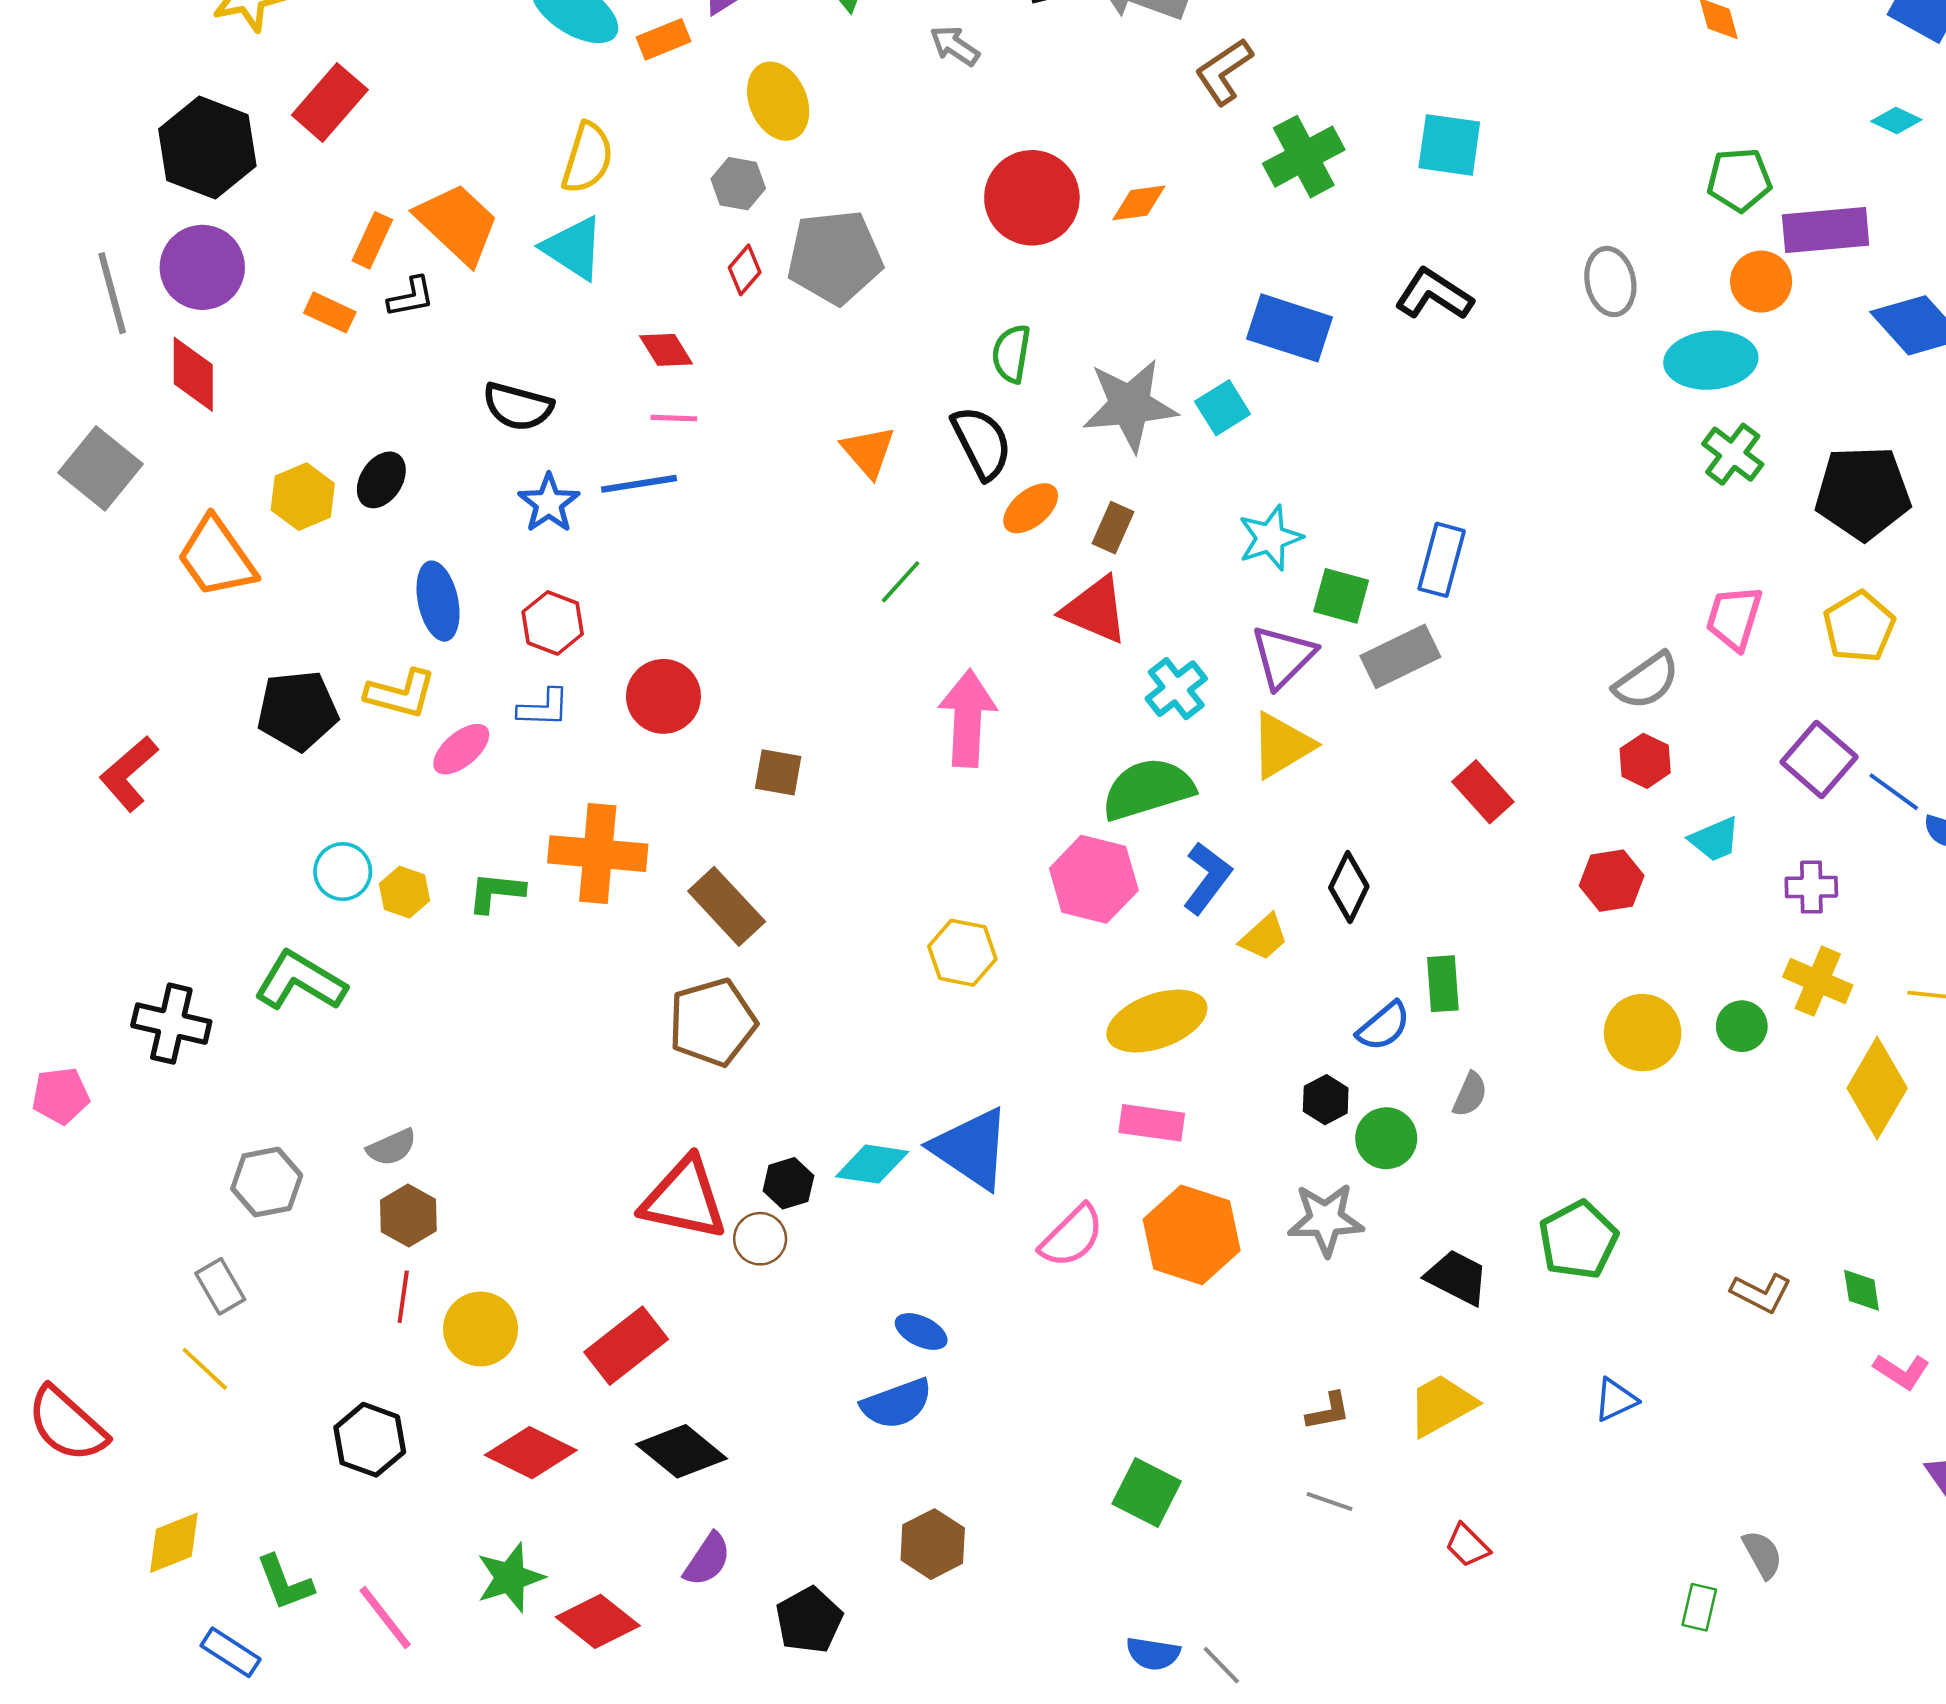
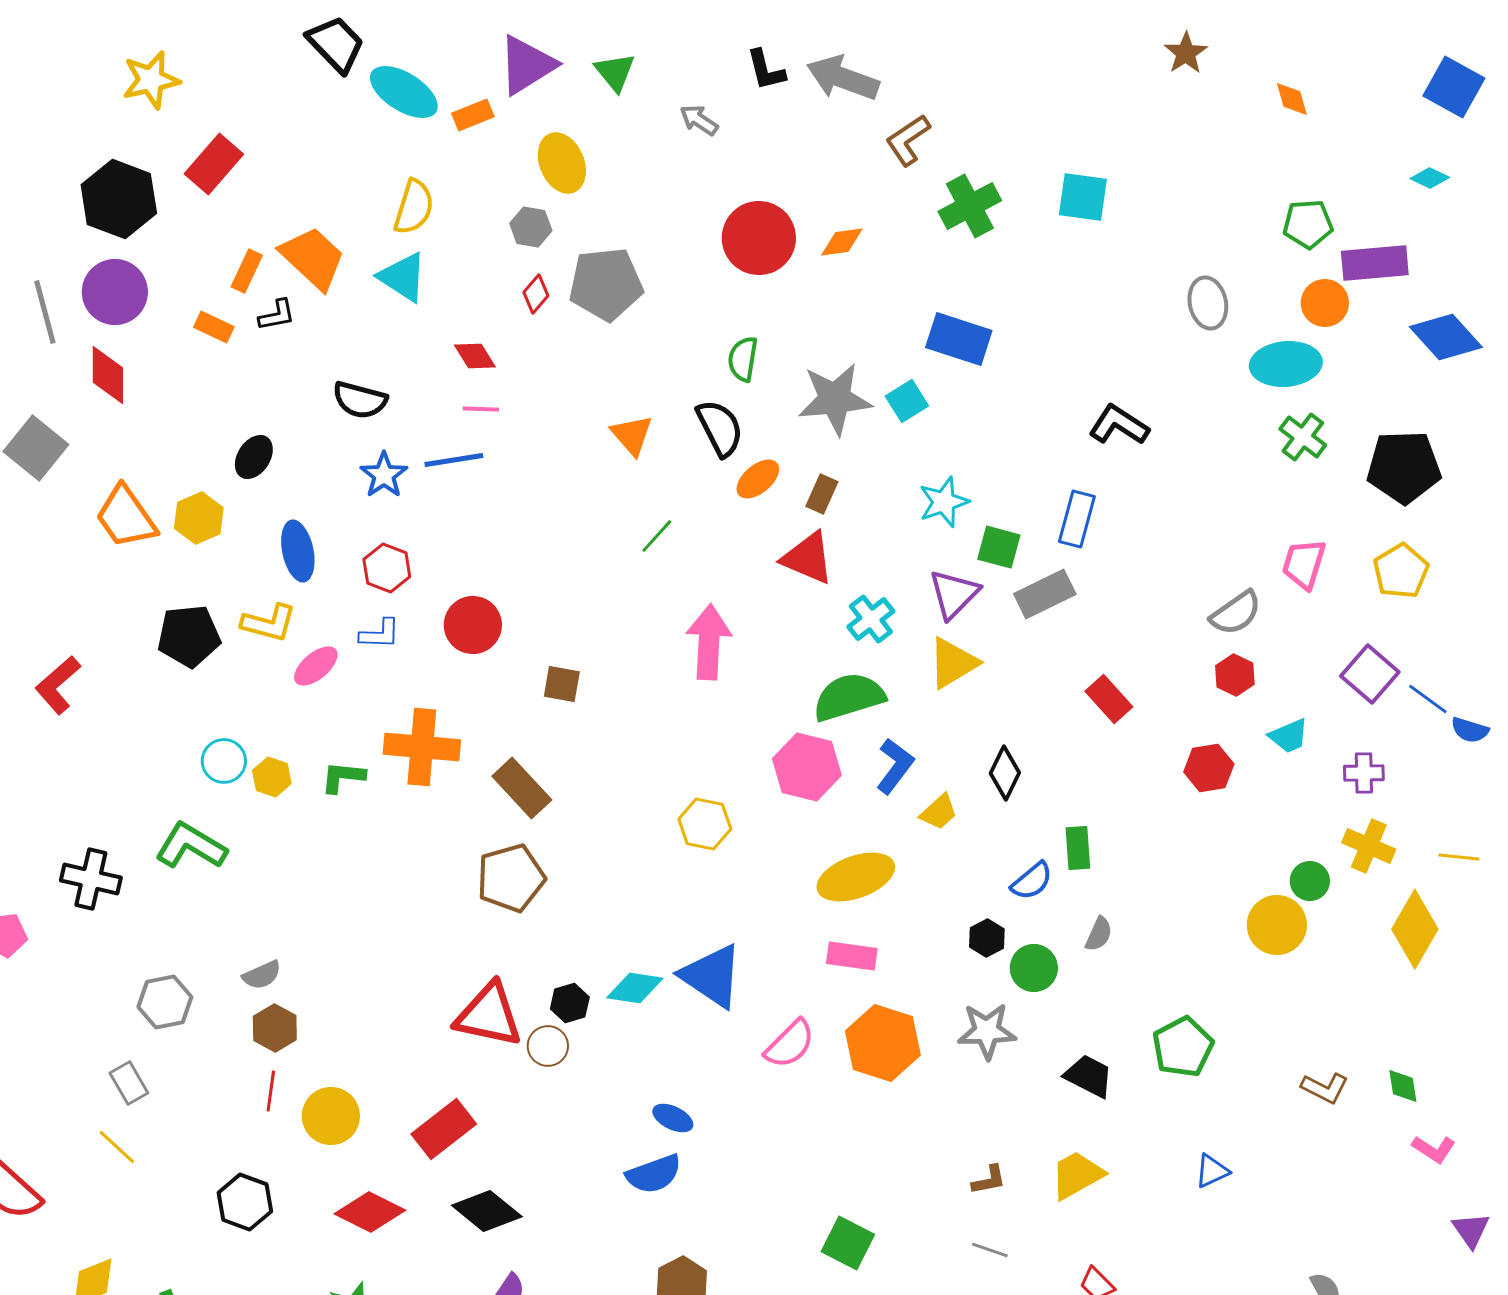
black L-shape: (1434, 294) -> (1119, 425), moved
yellow hexagon: (303, 497) -> (199, 518), moved
yellow circle: (1643, 1033) -> (1277, 925), moved

